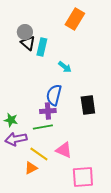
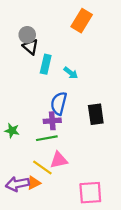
cyan rectangle: (42, 47) -> (46, 64), moved
purple arrow: (16, 139) -> (17, 184), moved
pink triangle: (64, 150) -> (59, 160), moved, turned -36

